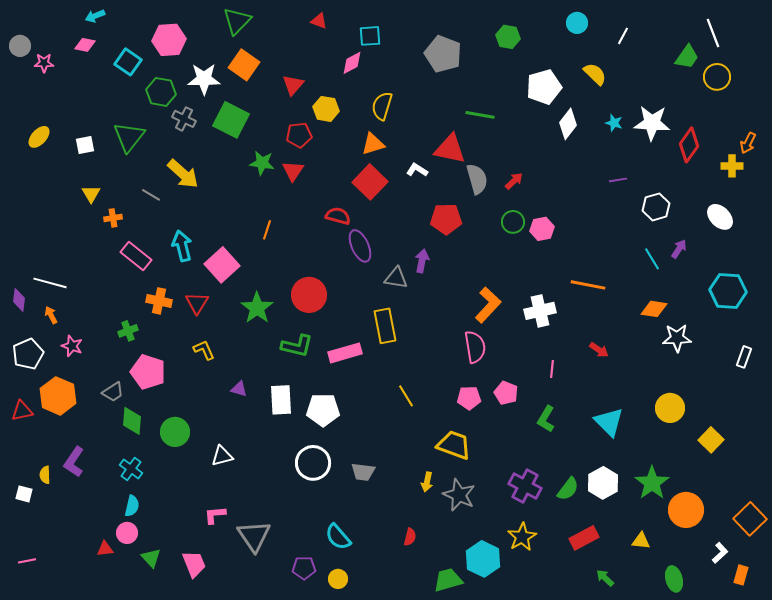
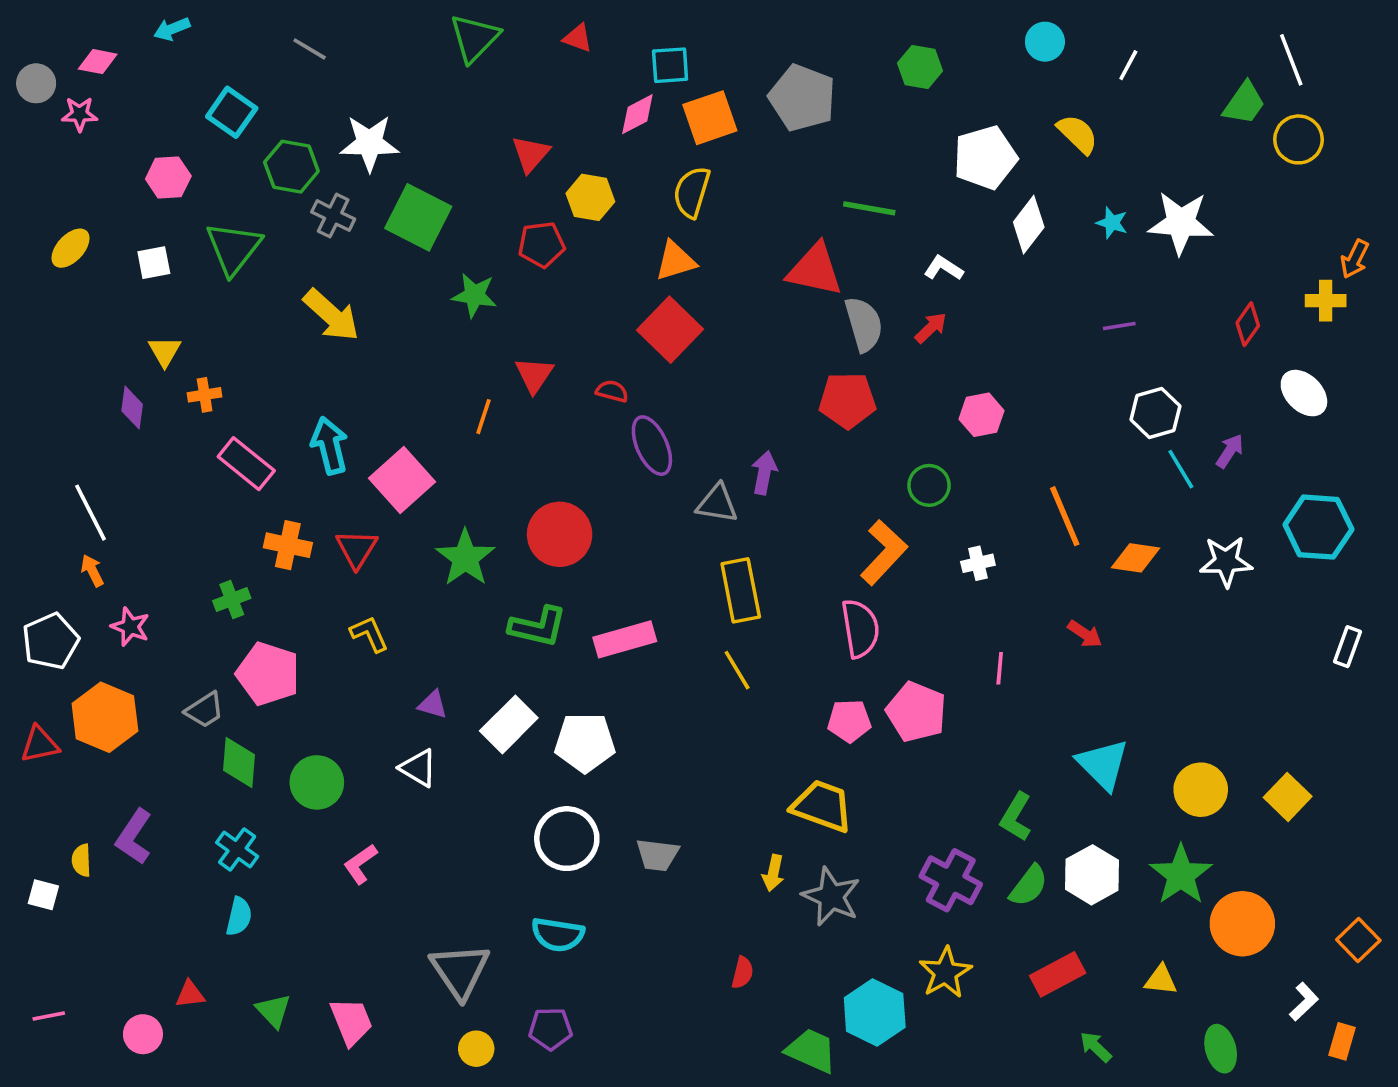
green triangle: (237, 21) -> (474, 38), moved
pink hexagon: (169, 40) -> (168, 177), moved, size x0.7
pink diamond: (85, 45) -> (98, 62), moved
orange square: (244, 65) -> (710, 118), moved, turned 36
red diamond: (689, 145) -> (1248, 324), moved, size x0.7
white L-shape: (417, 170) -> (944, 268), moved
red triangle: (293, 171) -> (534, 375), moved
gray line: (151, 195) -> (310, 49), moved
white hexagon: (656, 207) -> (1155, 413), moved
red semicircle: (338, 216) -> (612, 391), size x0.7
red pentagon: (446, 219) -> (848, 400), moved
green circle: (513, 222) -> (929, 485), moved
white line: (50, 283) -> (90, 513), turned 48
orange line: (588, 285) -> (1065, 516), turned 56
purple diamond: (19, 300) -> (132, 408), moved
orange diamond: (654, 309) -> (1135, 558), moved
white cross: (540, 311) -> (978, 563), size x0.6
yellow rectangle: (385, 326) -> (741, 590), moved
white star: (677, 338) -> (1226, 561), moved
pink pentagon: (506, 393) -> (916, 712), size x1.4
yellow line: (406, 396) -> (737, 670), moved
white rectangle: (281, 400) -> (509, 724), turned 48
yellow circle: (670, 408) -> (1201, 790), moved
green L-shape: (546, 419) -> (1016, 817), moved
white triangle: (222, 456) -> (418, 768), moved, turned 45
pink L-shape: (215, 515) -> (360, 864), moved, turned -30
orange square: (750, 519) -> (1358, 940), size x0.7
pink circle: (127, 533) -> (143, 1034), moved
cyan semicircle: (338, 537) -> (558, 935), moved, turned -40
yellow circle: (338, 579) -> (476, 1049), moved
green trapezoid: (448, 580) -> (811, 1050), turned 40

